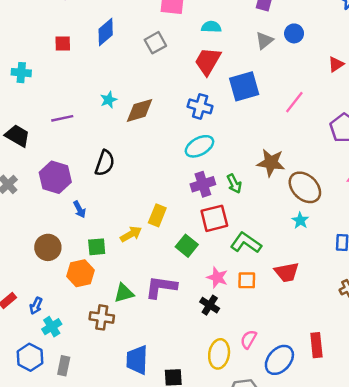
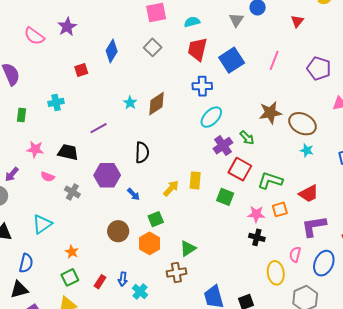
red square: (214, 218) -> (240, 169), turned -30
yellow arrow: (131, 234) -> (171, 188), moved
purple L-shape: (161, 287) -> (314, 226), moved

